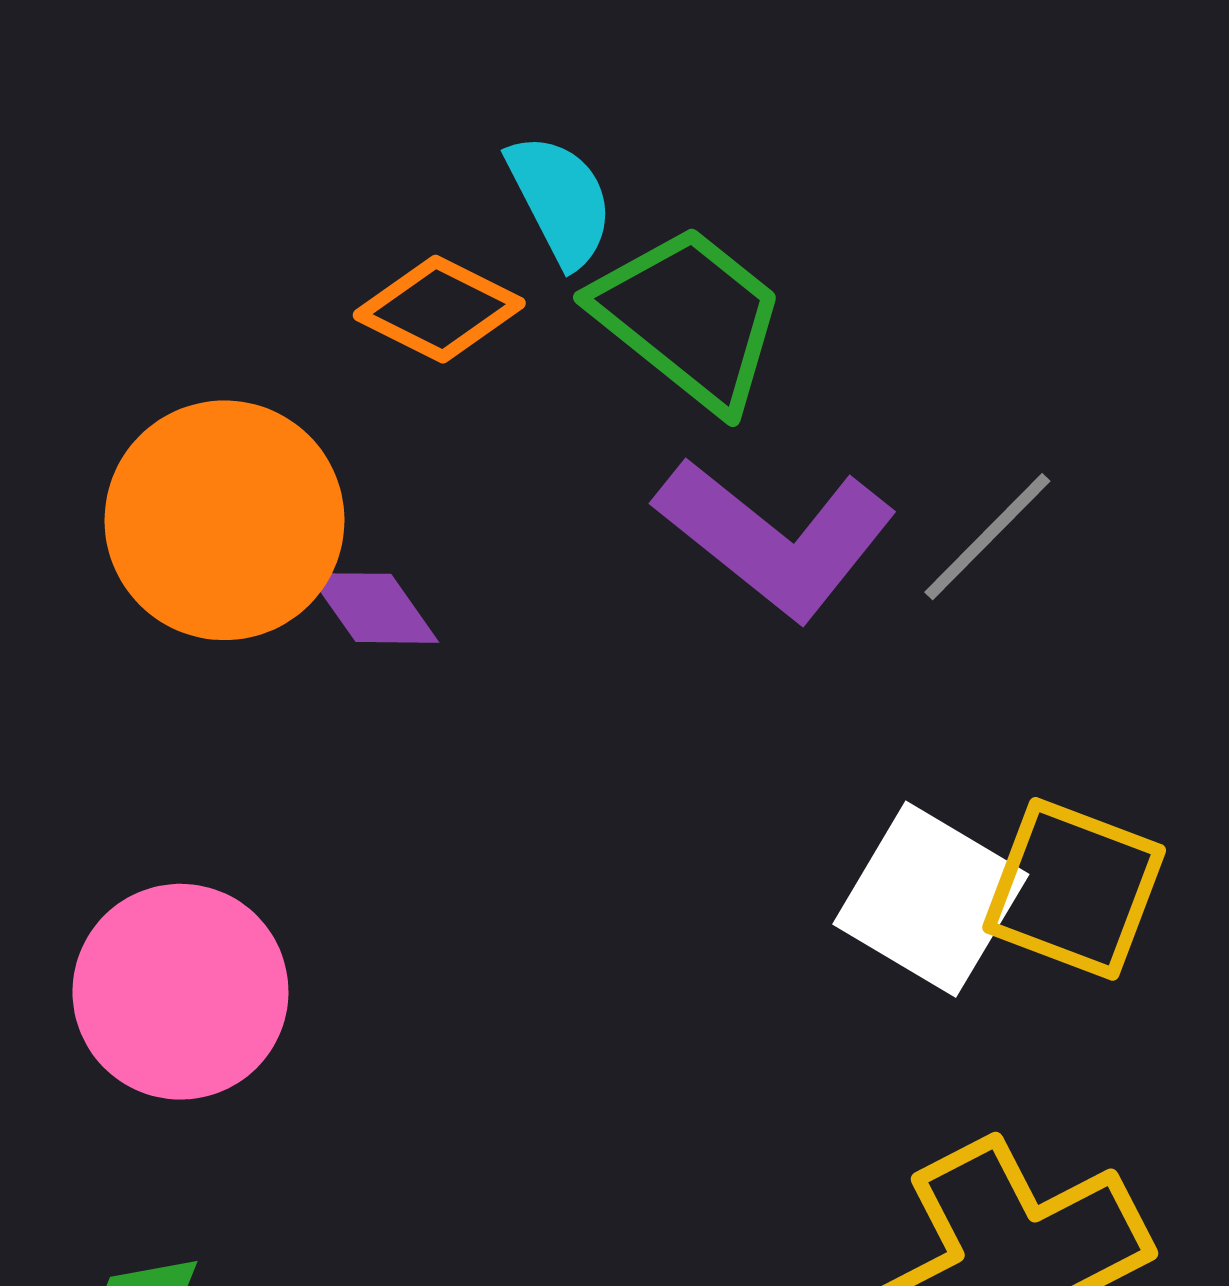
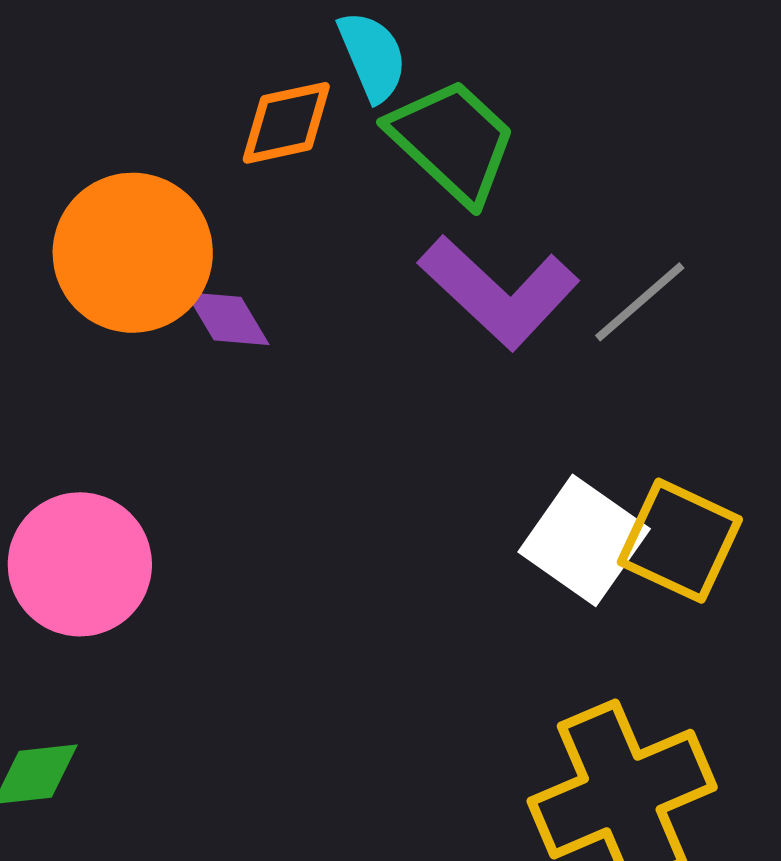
orange diamond: (439, 309) -> (286, 123), turned -43

